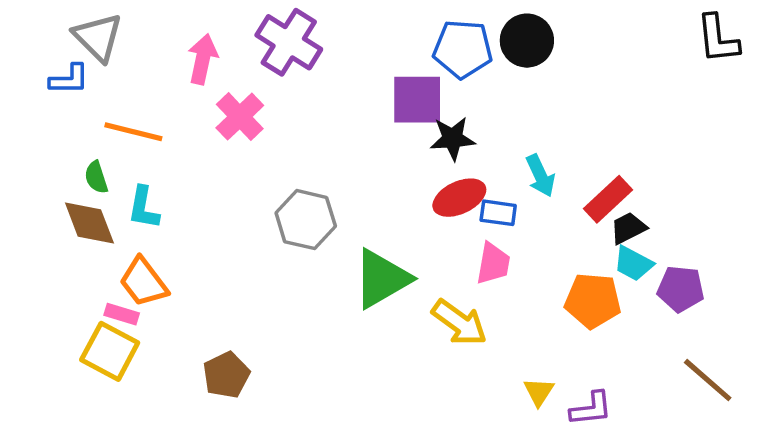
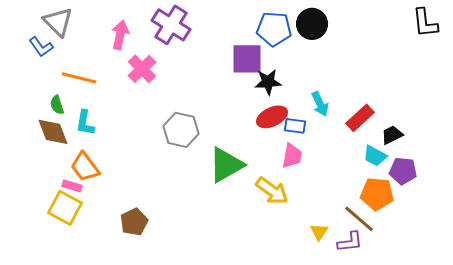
blue L-shape: (69, 79) -> (41, 47), turned 55
black trapezoid: (628, 228) -> (392, 135), moved
orange pentagon: (593, 301) -> (377, 194), moved
brown line: (708, 380) -> (359, 219), moved

